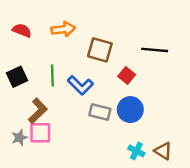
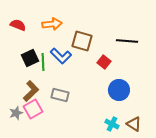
black square: (17, 77) -> (30, 58), moved
blue L-shape: (80, 85) -> (61, 56), moved
blue circle: (130, 110) -> (119, 90), moved
gray rectangle: (100, 112) -> (60, 95), moved
pink square: (40, 133) -> (33, 109), turned -30

